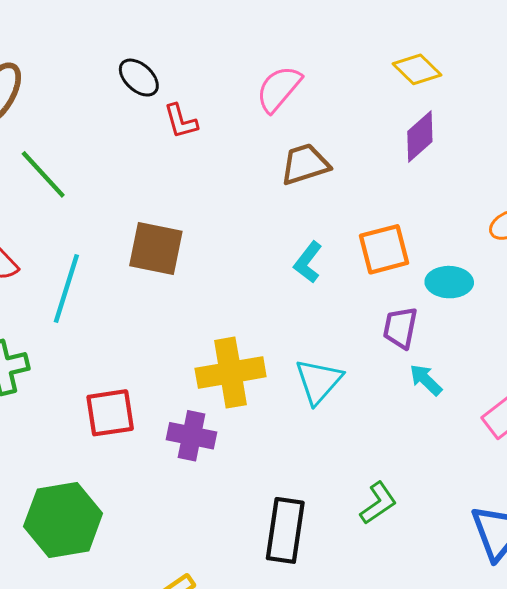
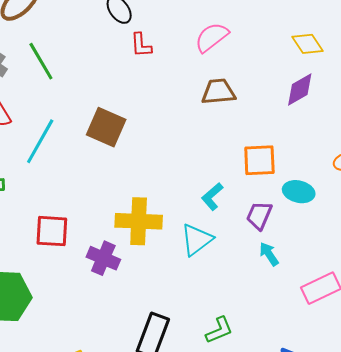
cyan L-shape: (308, 262) -> (212, 197), moved

